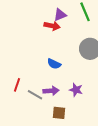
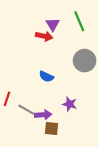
purple triangle: (60, 15) -> (53, 24), turned -40
purple arrow: (51, 91) -> (43, 115), moved

